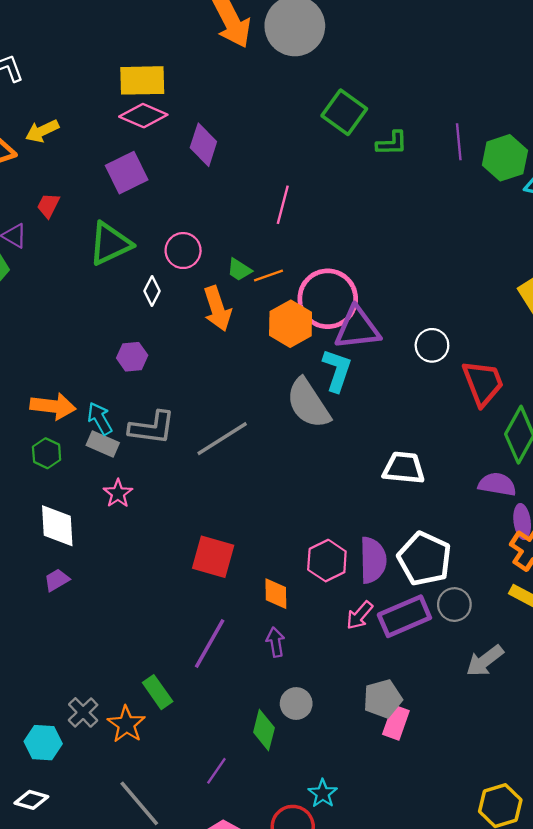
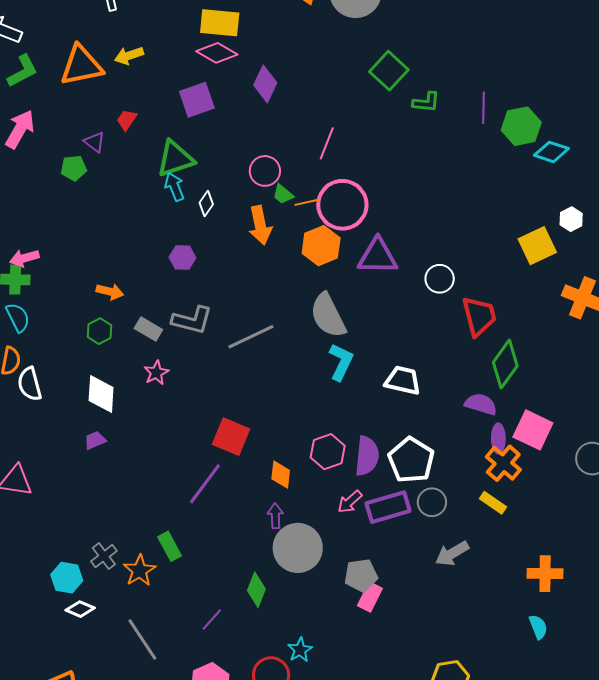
pink circle: (183, 251) -> (265, 171), moved
pink circle: (328, 299) -> (342, 205), moved
cyan L-shape: (337, 370) -> (341, 362), moved
orange arrow: (53, 406) -> (110, 292), size x0.7
cyan arrow: (100, 419) -> (174, 187), moved
purple line: (210, 643) -> (205, 484), moved
gray circle: (296, 704) -> (298, 548), moved, size x1.8
white diamond: (31, 800) -> (80, 609), moved

